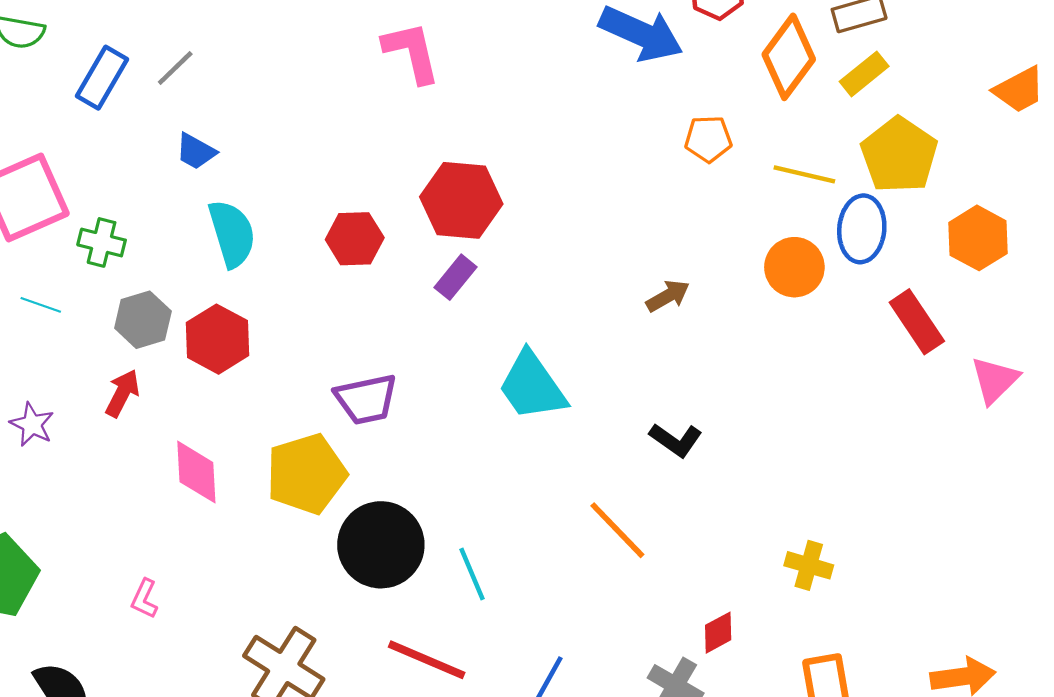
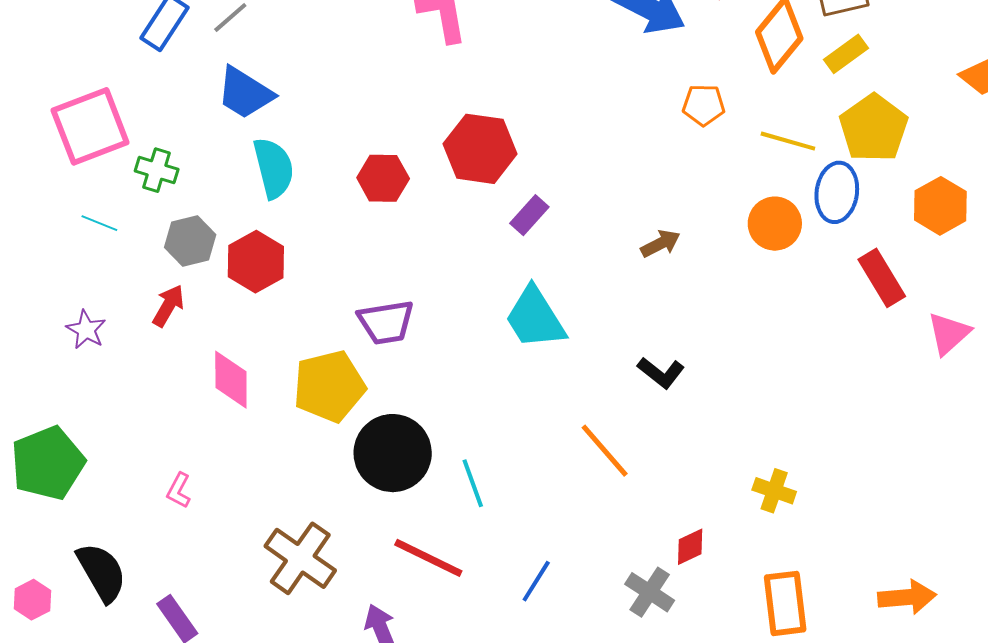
blue trapezoid: (196, 151) -> (245, 93), size x1.6
purple rectangle: (456, 277) -> (529, 215), moved

